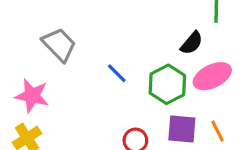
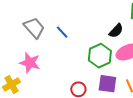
blue line: (117, 73) -> (62, 32), moved
pink star: (32, 96) -> (30, 63), moved

